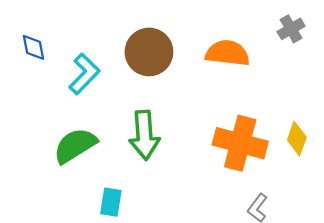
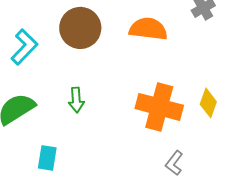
green arrow: (144, 135) -> (76, 100), size x0.6

